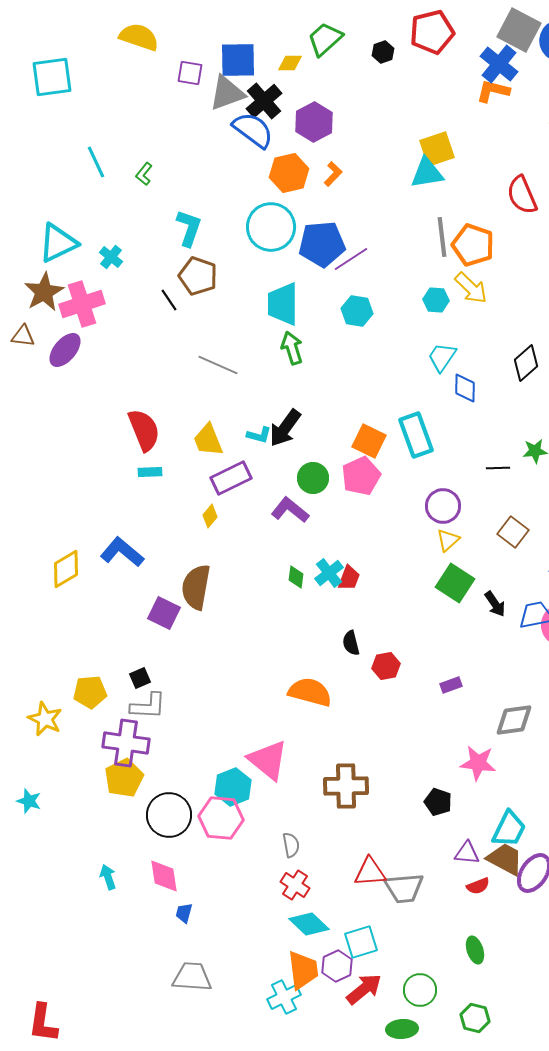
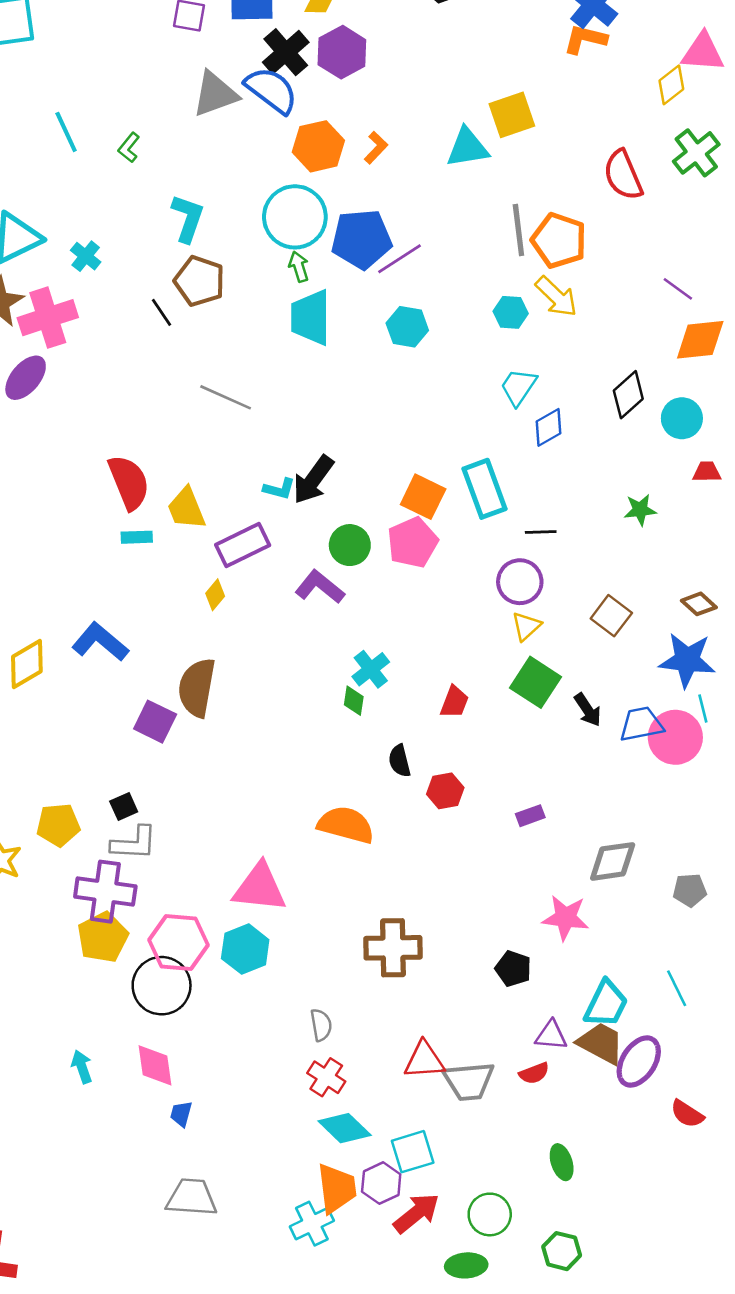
gray triangle: (227, 93) -> (215, 94), moved
purple hexagon: (314, 122) -> (342, 52), moved
cyan triangle: (427, 173) -> (467, 148), moved
green arrow: (292, 348) -> (299, 267), moved, size x0.7
blue diamond: (465, 388) -> (549, 427), turned 60
yellow trapezoid: (208, 440) -> (186, 508), moved
black line: (498, 468) -> (541, 532), moved
green diamond: (296, 577) -> (354, 701), moved
red trapezoid: (349, 578) -> (454, 702), moved
pink triangle: (268, 760) -> (260, 888), moved, turned -33
pink hexagon: (221, 818) -> (179, 943), moved
red semicircle: (478, 886) -> (534, 1073), moved

